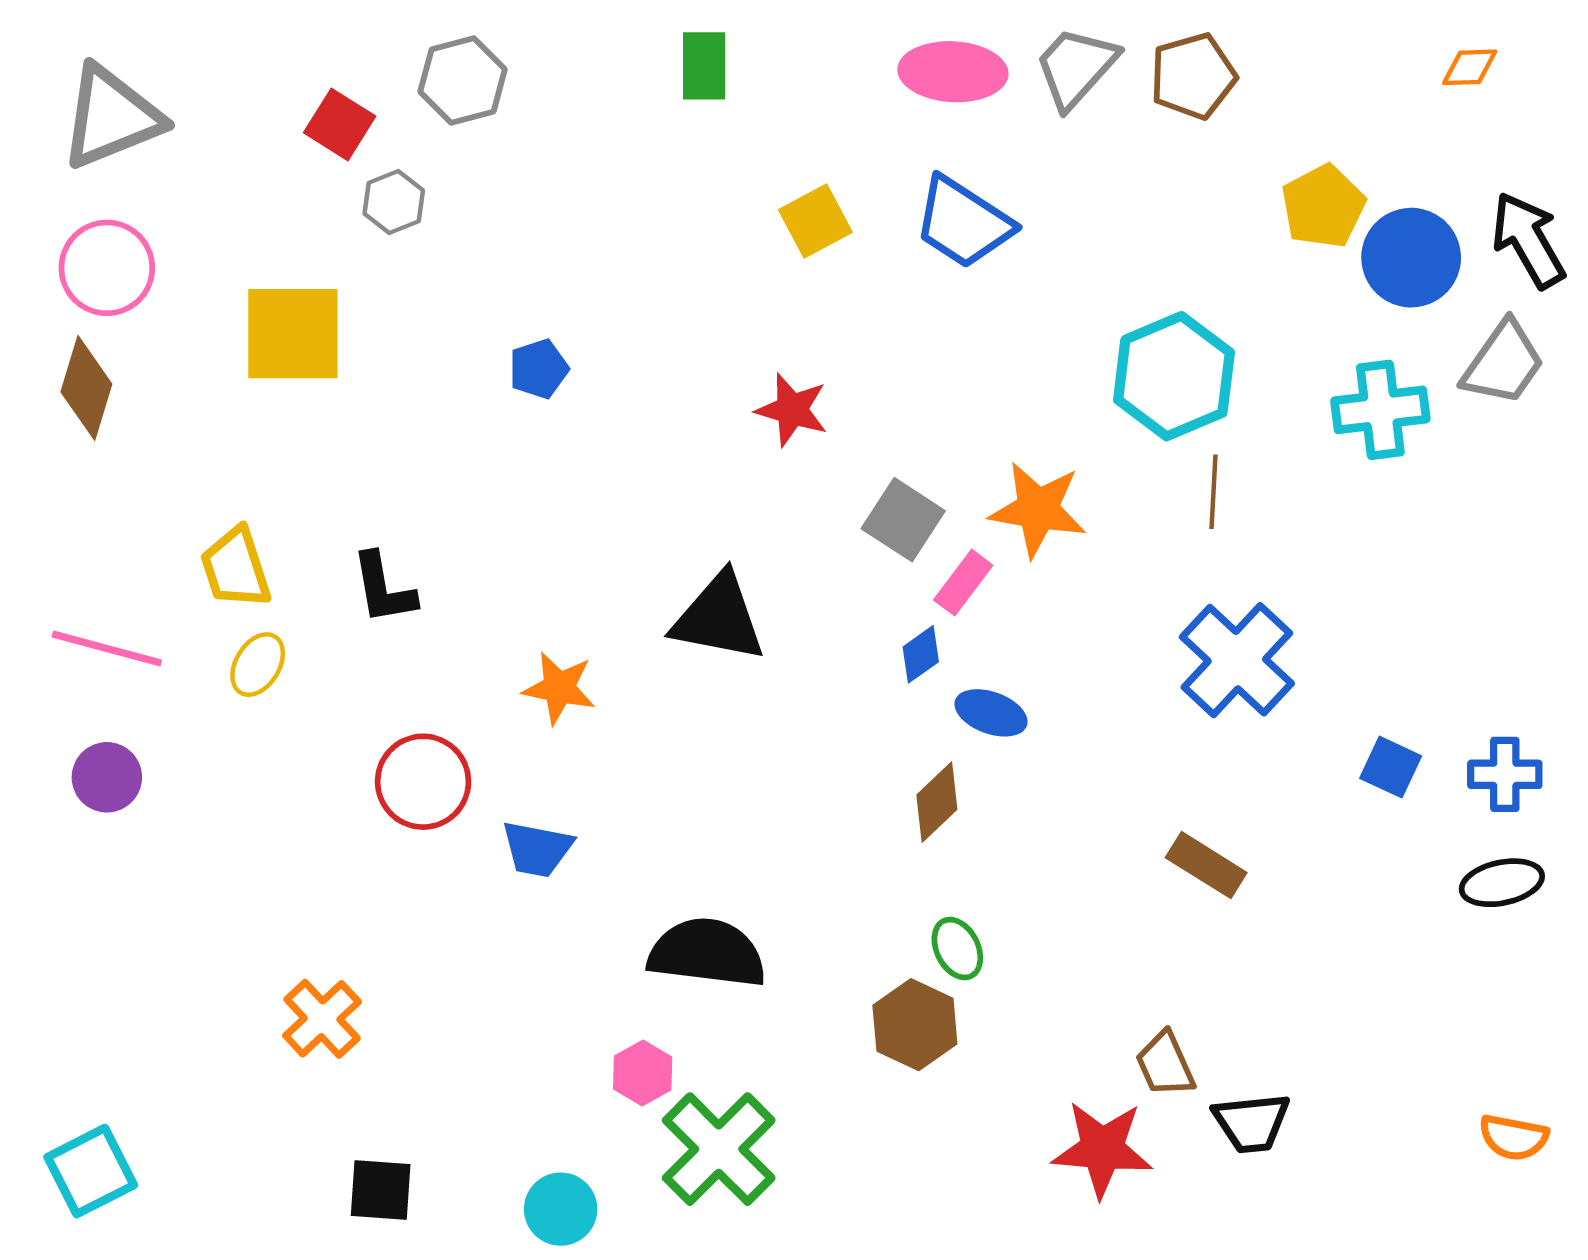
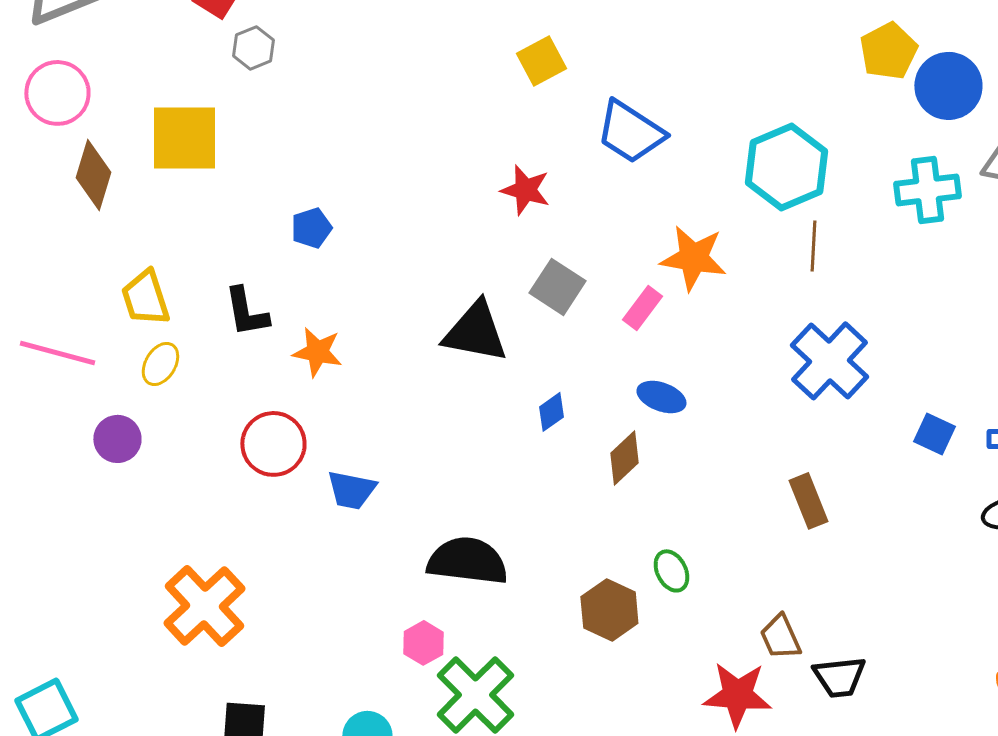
blue trapezoid: (963, 222) -> (630, 132), moved
blue pentagon: (539, 369) -> (311, 228), moved
brown diamond: (86, 388) -> (93, 175), moved
gray square: (903, 520) -> (557, 287), moved
blue diamond: (921, 654) -> (551, 412), moved
orange star: (559, 688) -> (317, 352), moved
purple circle: (107, 777) -> (117, 439), moved
brown rectangle: (1206, 865) -> (808, 501), turned 36
green ellipse: (957, 949) -> (671, 571), moved
orange cross: (322, 1019) -> (204, 606), size x1.5

